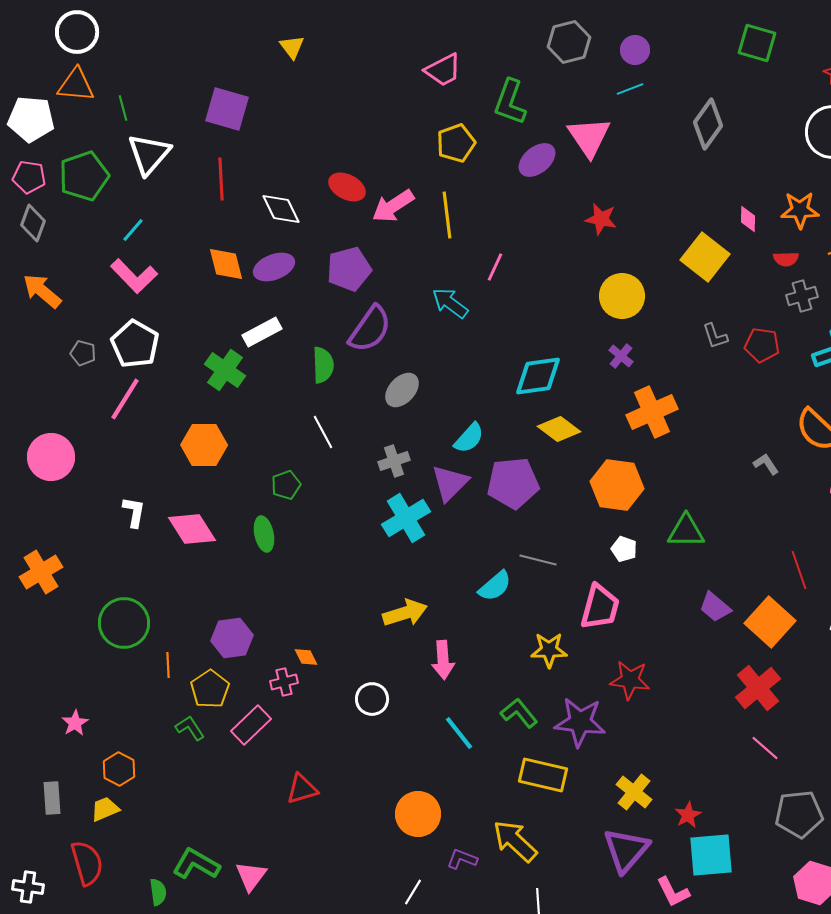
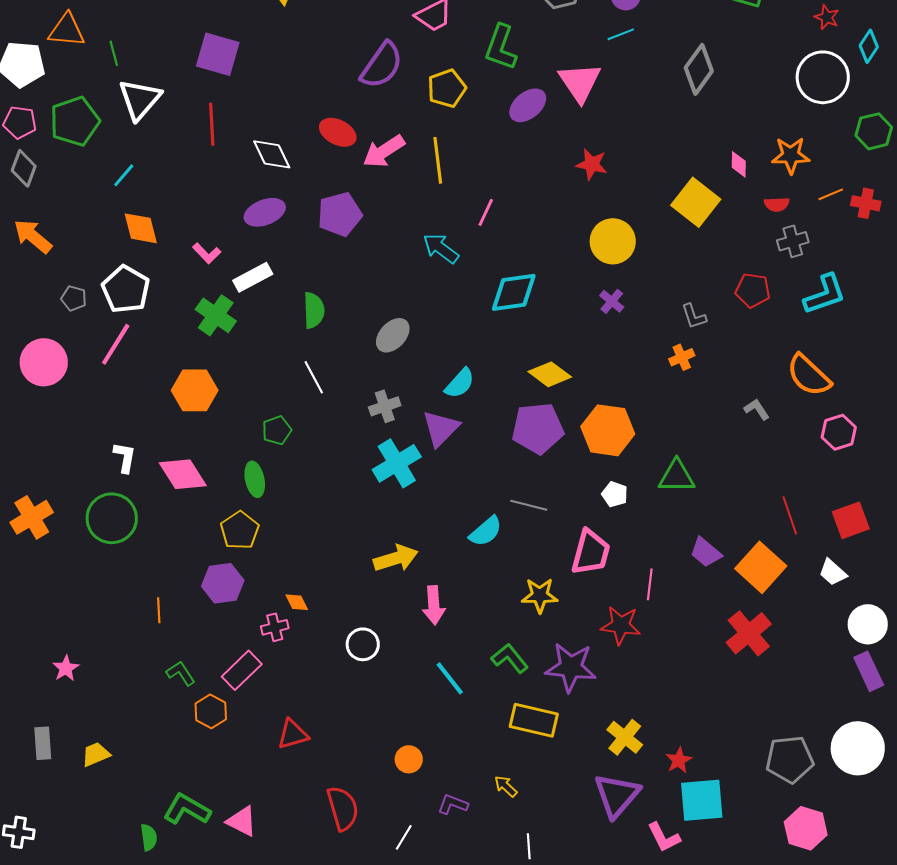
orange diamond: (226, 264) -> (141, 228), moved
pink L-shape: (134, 276) -> (207, 253), moved, size x0.6
purple semicircle: (370, 329) -> (382, 65), moved
gray L-shape: (715, 336) -> (694, 316), moved
cyan diamond: (538, 376) -> (514, 292), moved
orange cross: (652, 412) -> (682, 357), moved, size x0.5
pink circle: (51, 457) -> (44, 362), moved
purple pentagon: (513, 483) -> (538, 428), moved
green circle: (124, 623) -> (112, 518), moved
yellow pentagon: (210, 689) -> (240, 530), moved
pink line: (765, 748) -> (650, 584), moved, turned 56
orange hexagon: (119, 769) -> (211, 711), moved
orange circle: (418, 814) -> (409, 759), size x0.6
yellow arrow: (515, 841) -> (506, 786), size x0.5
red semicircle: (87, 863) -> (343, 808), moved
pink triangle: (251, 876) -> (242, 821), turned -40

